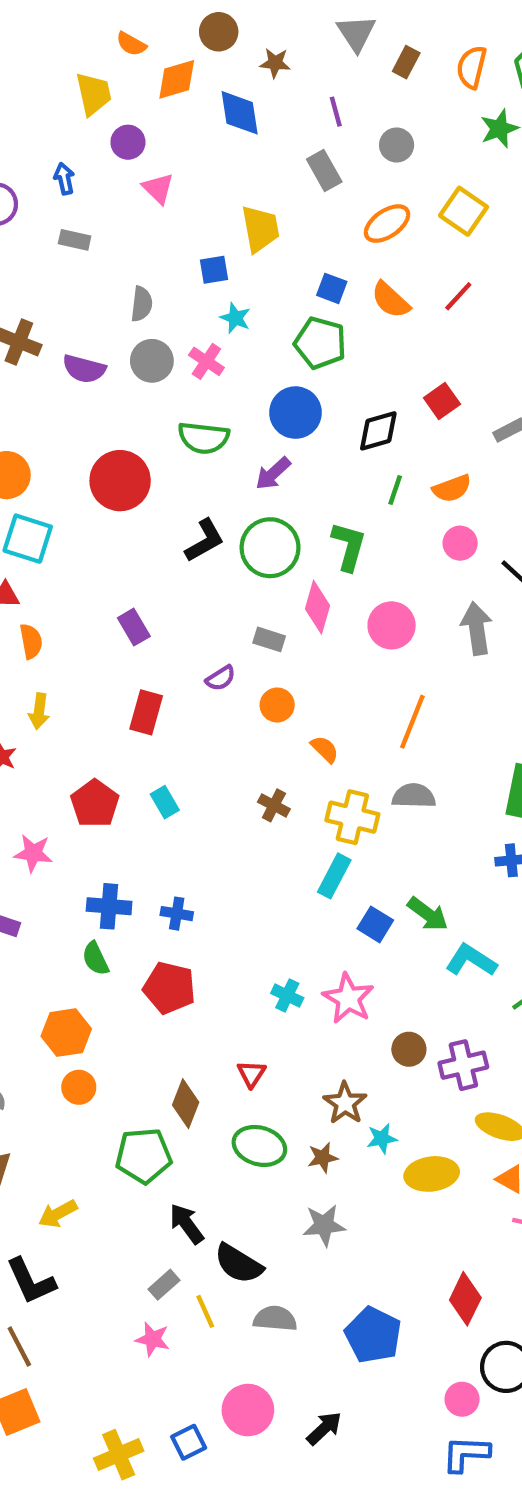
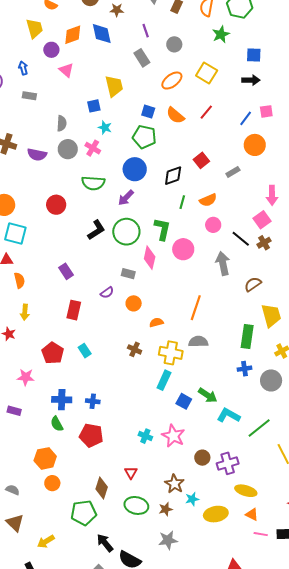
orange diamond: (177, 79) -> (73, 35), moved
red circle: (120, 481) -> (56, 205), size x0.7
pink circle: (392, 625) -> (183, 249), moved
orange semicircle: (325, 749) -> (156, 322), turned -56

